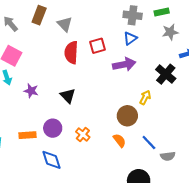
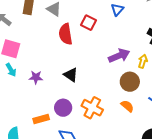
red square: (98, 46) -> (89, 23), turned -35
purple arrow: (124, 64) -> (119, 56), moved
orange cross: (83, 134) -> (92, 108), size x1.5

